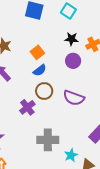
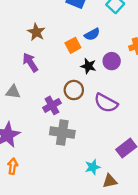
black star: (71, 39) -> (88, 66), moved
blue semicircle: (40, 70) -> (92, 34), moved
gray cross: (48, 140) -> (62, 133), moved

